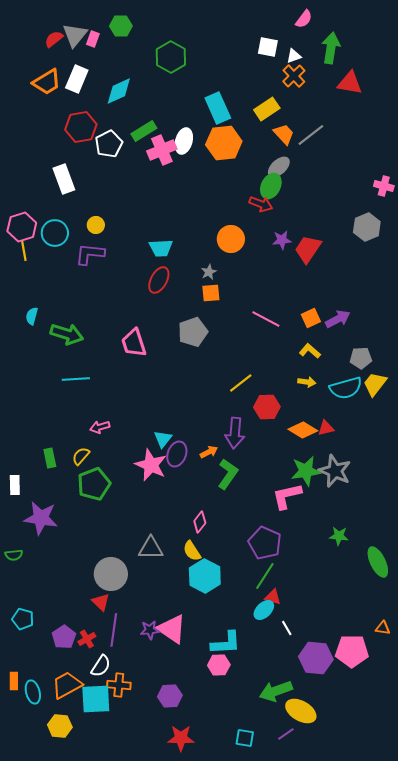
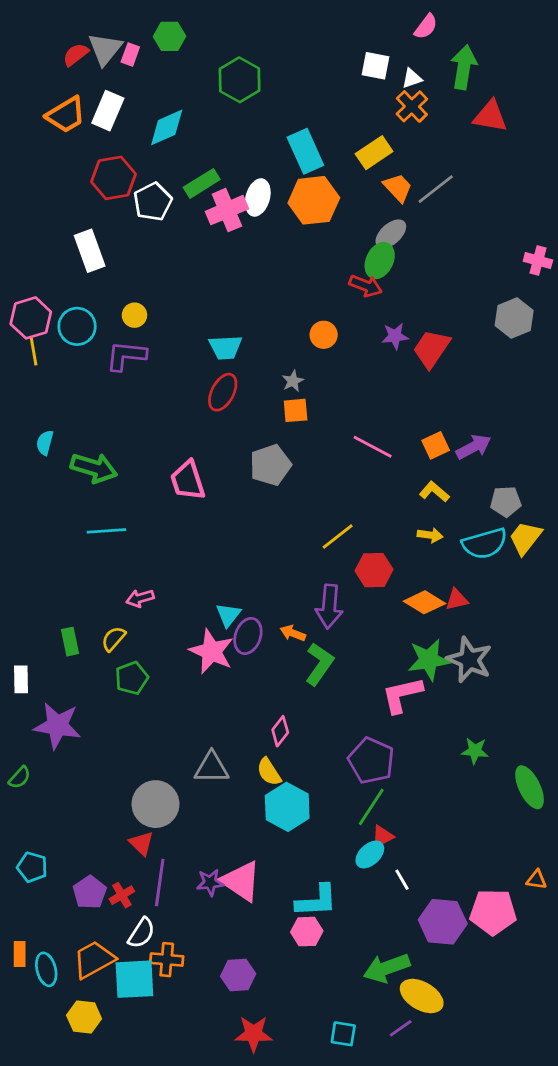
orange circle: (231, 239) -> (324, 335), size x0.7
orange arrow: (209, 452) -> (293, 633), turned -132
green pentagon: (94, 484) -> (132, 678), size x0.7
green semicircle: (14, 555) -> (20, 777), turned -42
red triangle: (273, 597) -> (382, 836), turned -42

